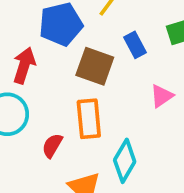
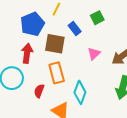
red arrow: (24, 65) -> (27, 53), moved

